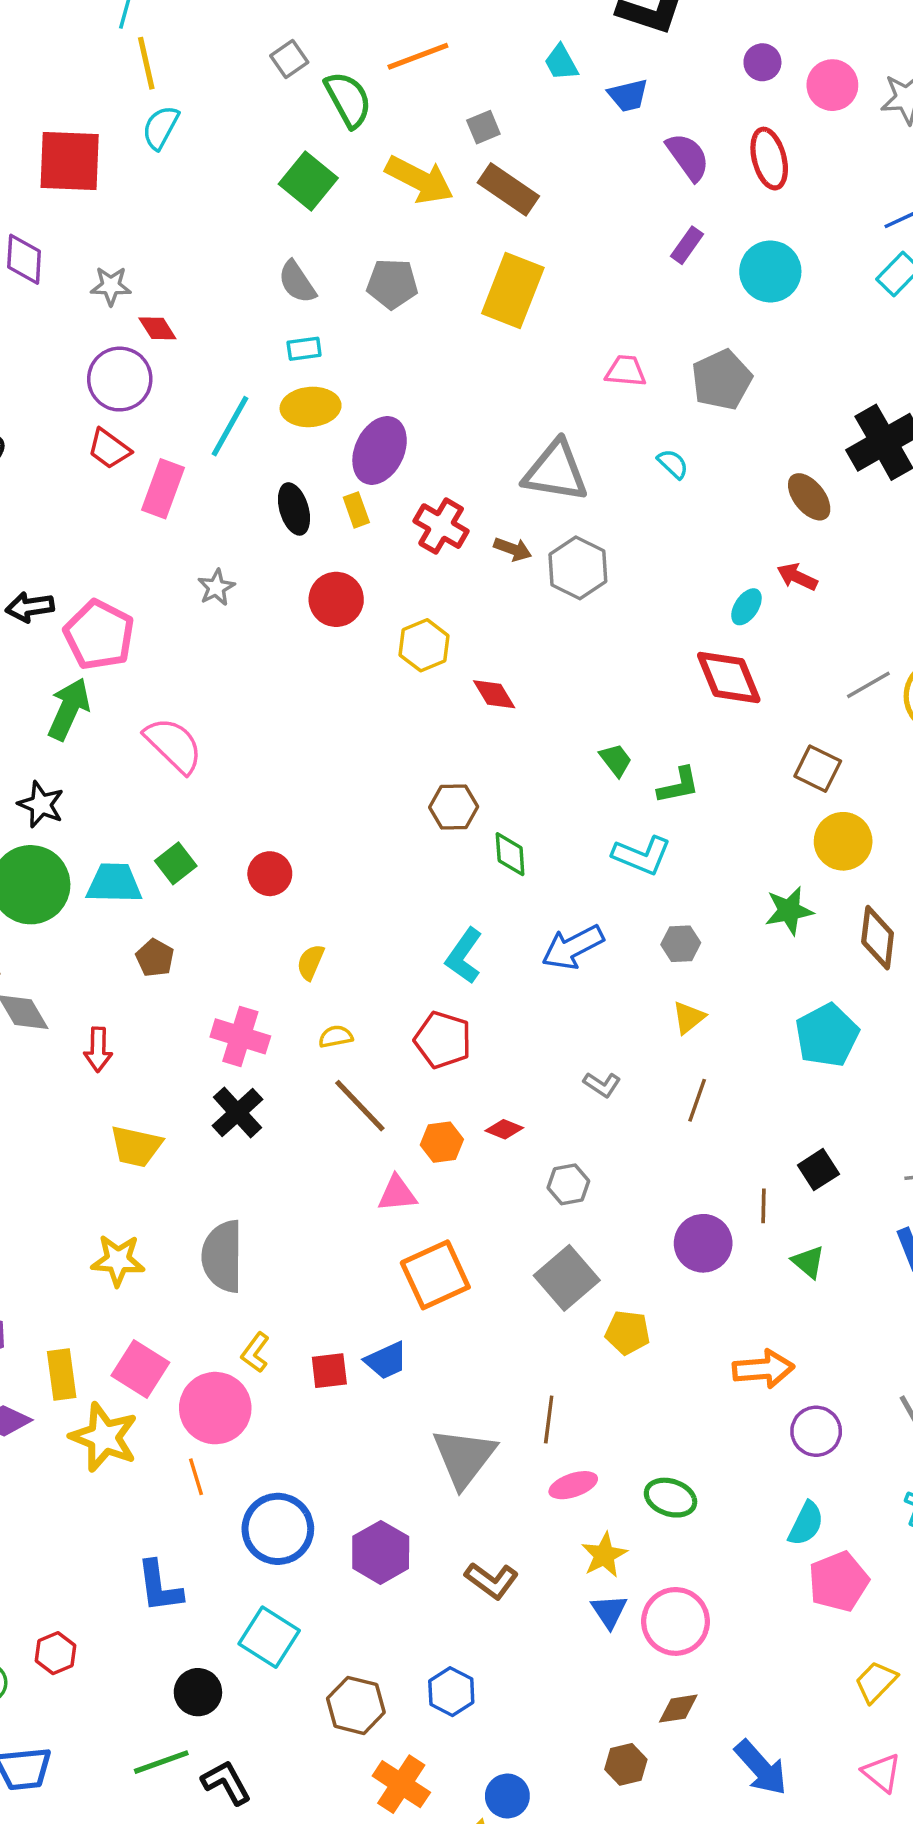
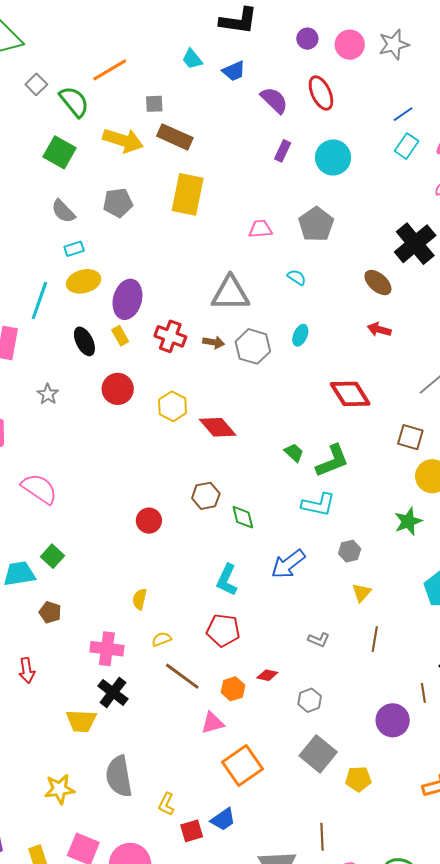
gray square: (483, 127) -> (154, 104), turned 30
cyan ellipse: (746, 607) -> (300, 335), moved
red diamond: (494, 694) -> (218, 427), size x1.4
green L-shape: (678, 785) -> (332, 461), size x1.4
red circle: (270, 874) -> (149, 521), moved
yellow trapezoid: (136, 1146) -> (81, 721), moved
yellow L-shape: (255, 1352) -> (166, 804), moved

